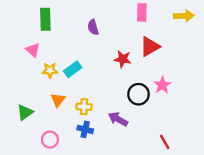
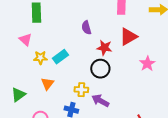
purple semicircle: (93, 27) -> (86, 28), moved
pink star: (162, 85) -> (147, 64), moved
black circle: (138, 94) -> (100, 69), moved
yellow cross: (84, 107) -> (81, 90), moved

